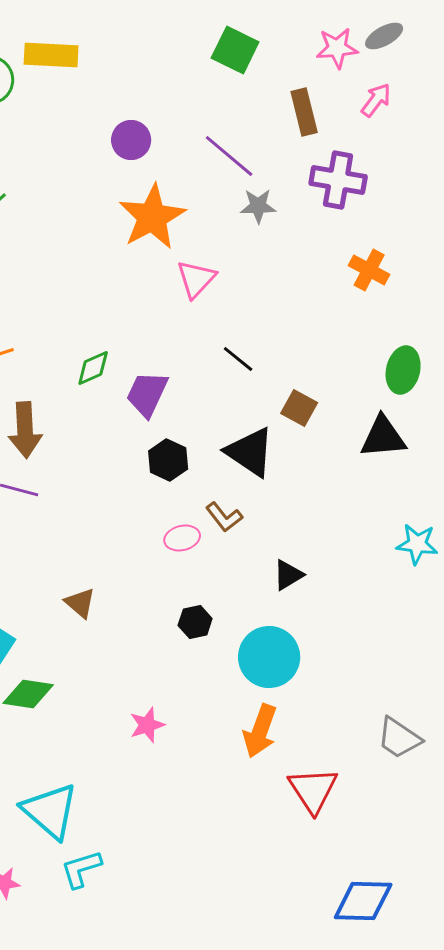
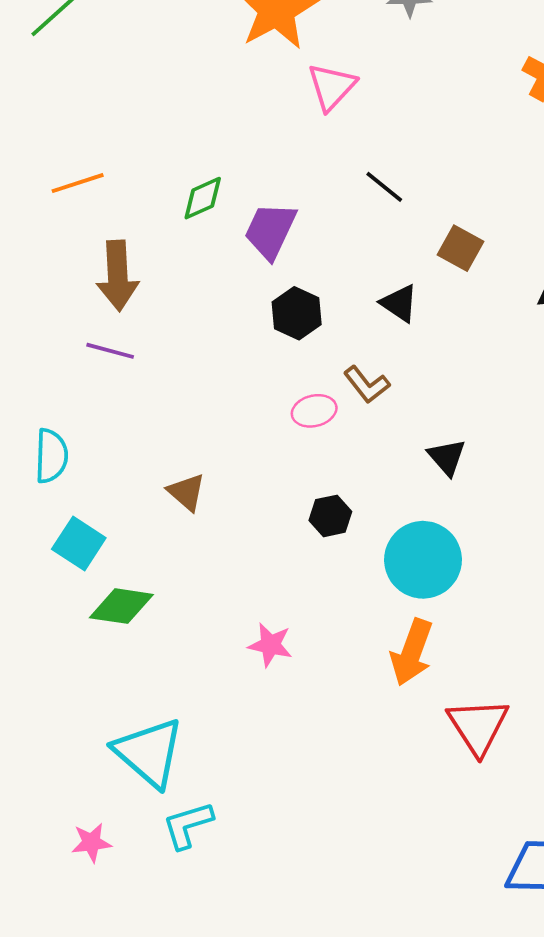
black triangle: (250, 452) -> (399, 303), size x0.6
black triangle: (288, 575) -> (447, 457), turned -40
pink star: (147, 725) -> (270, 645), turned 30

